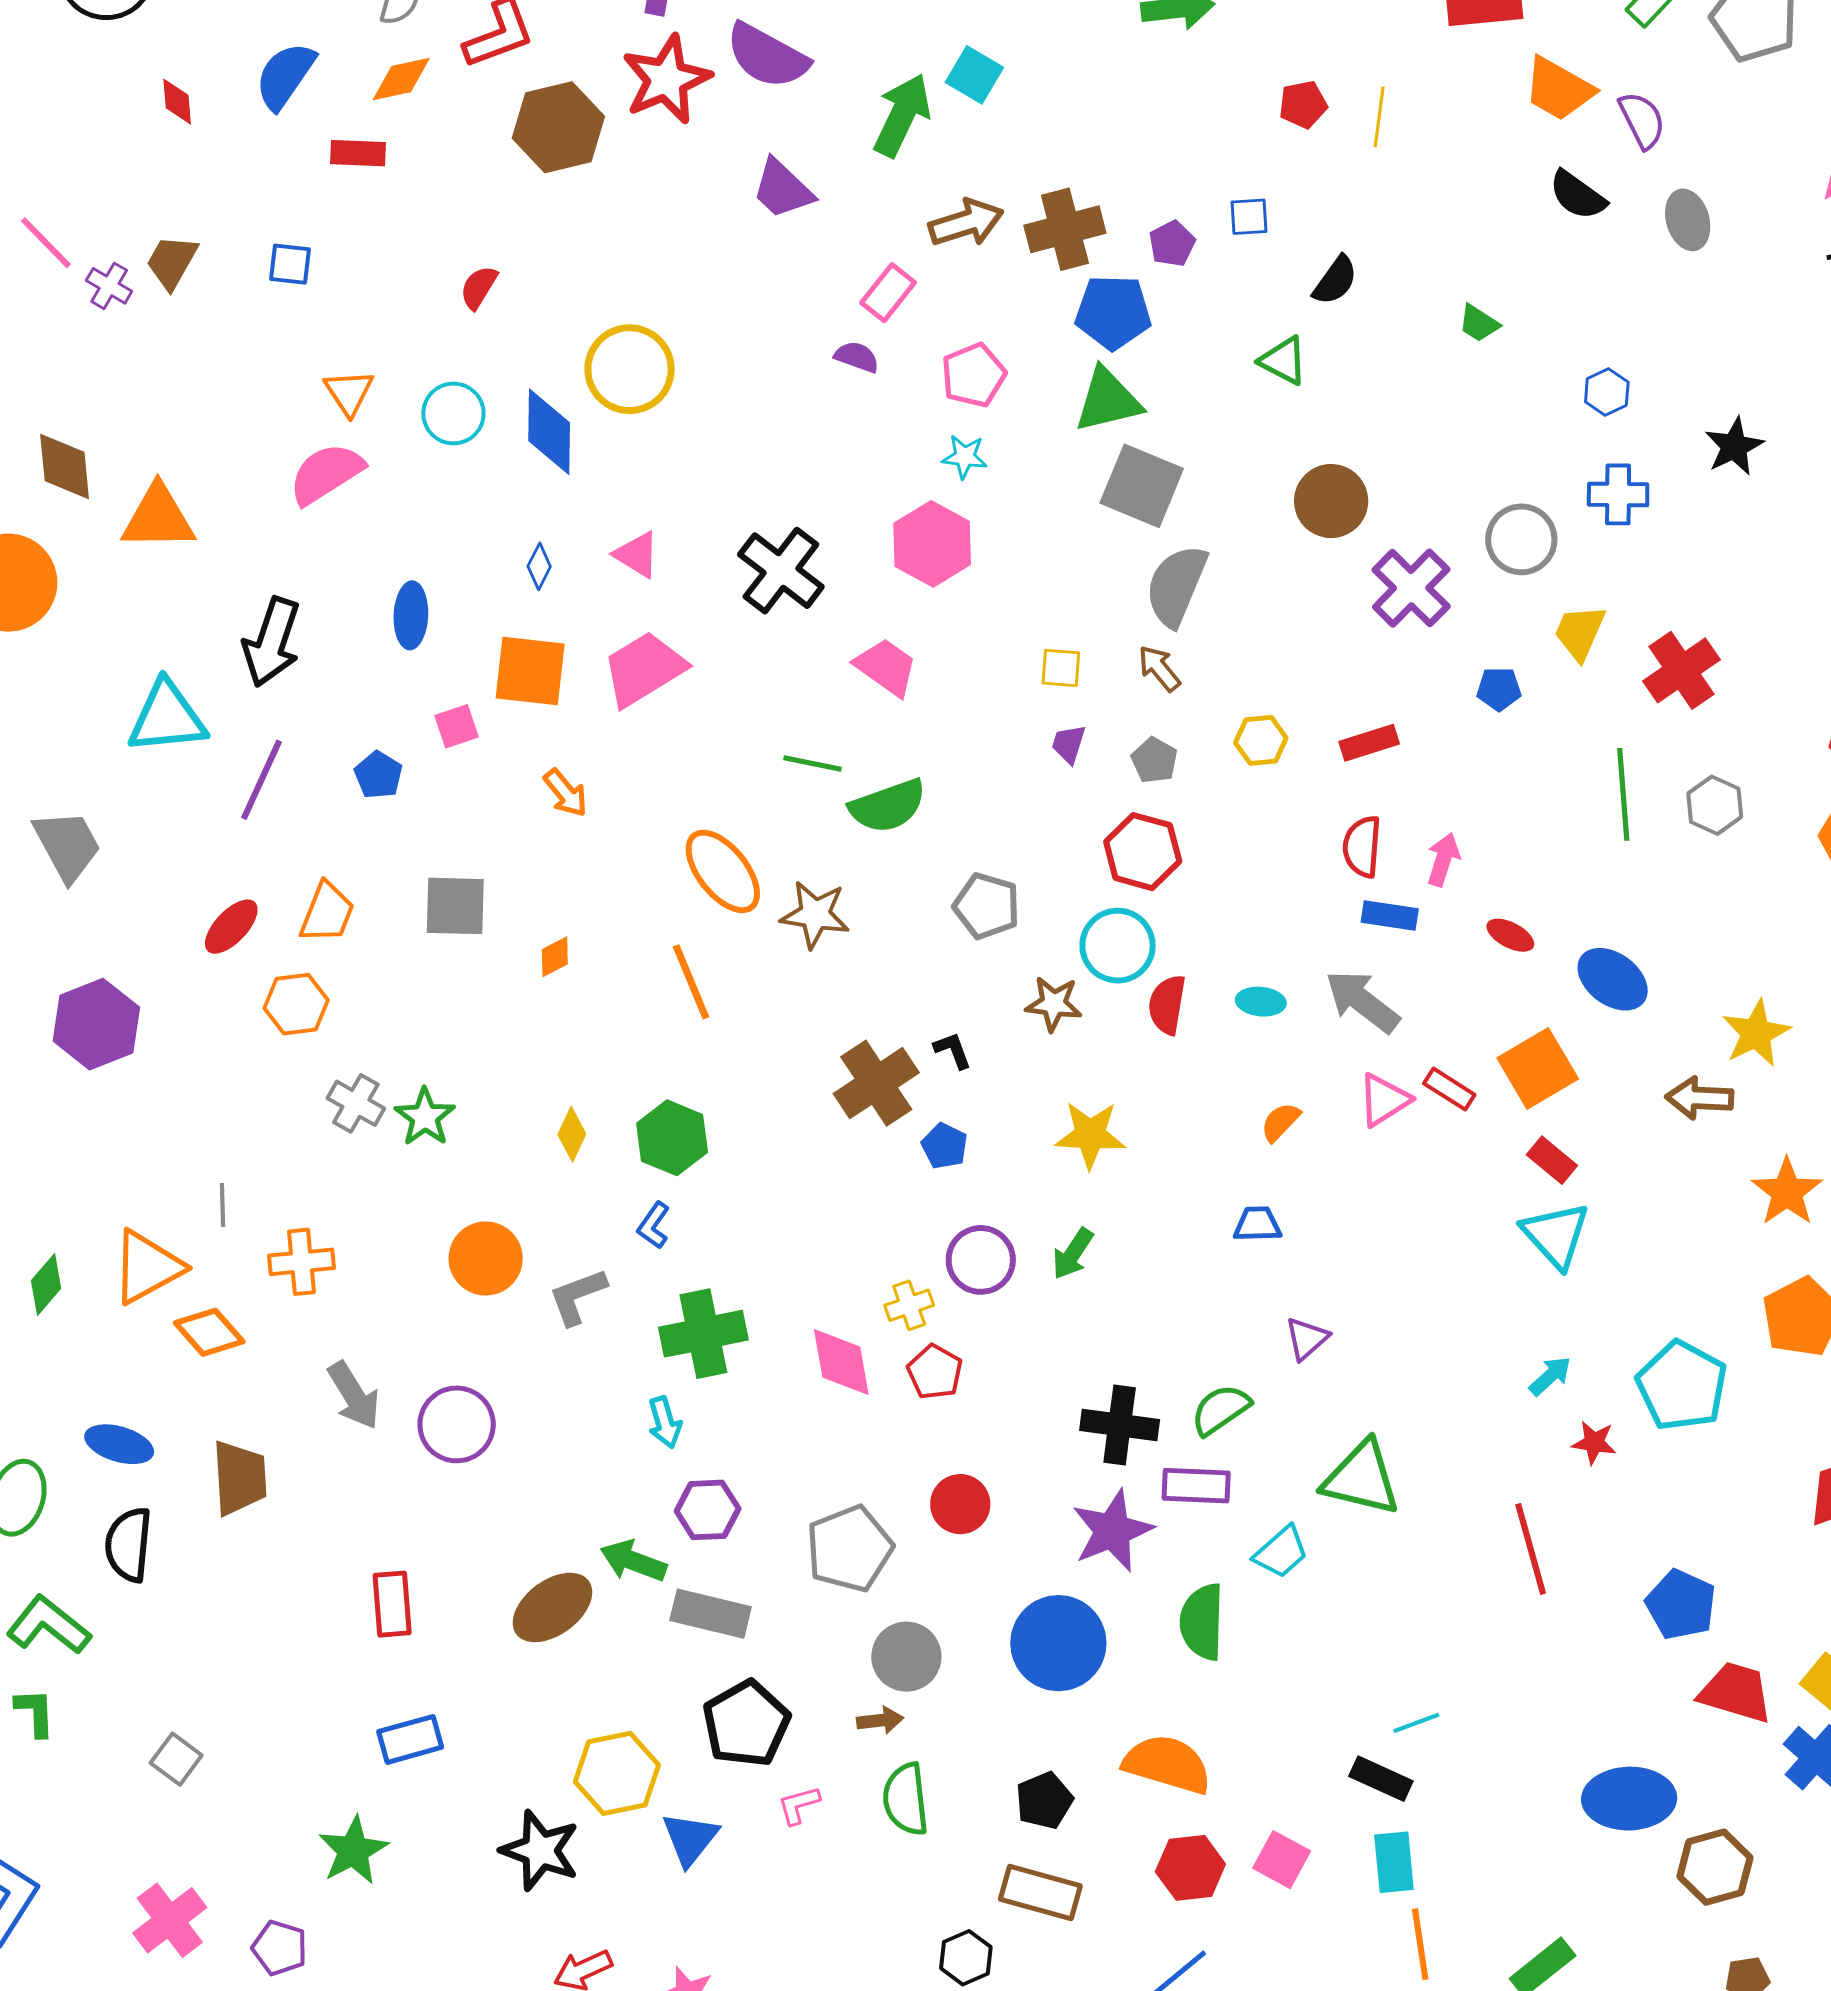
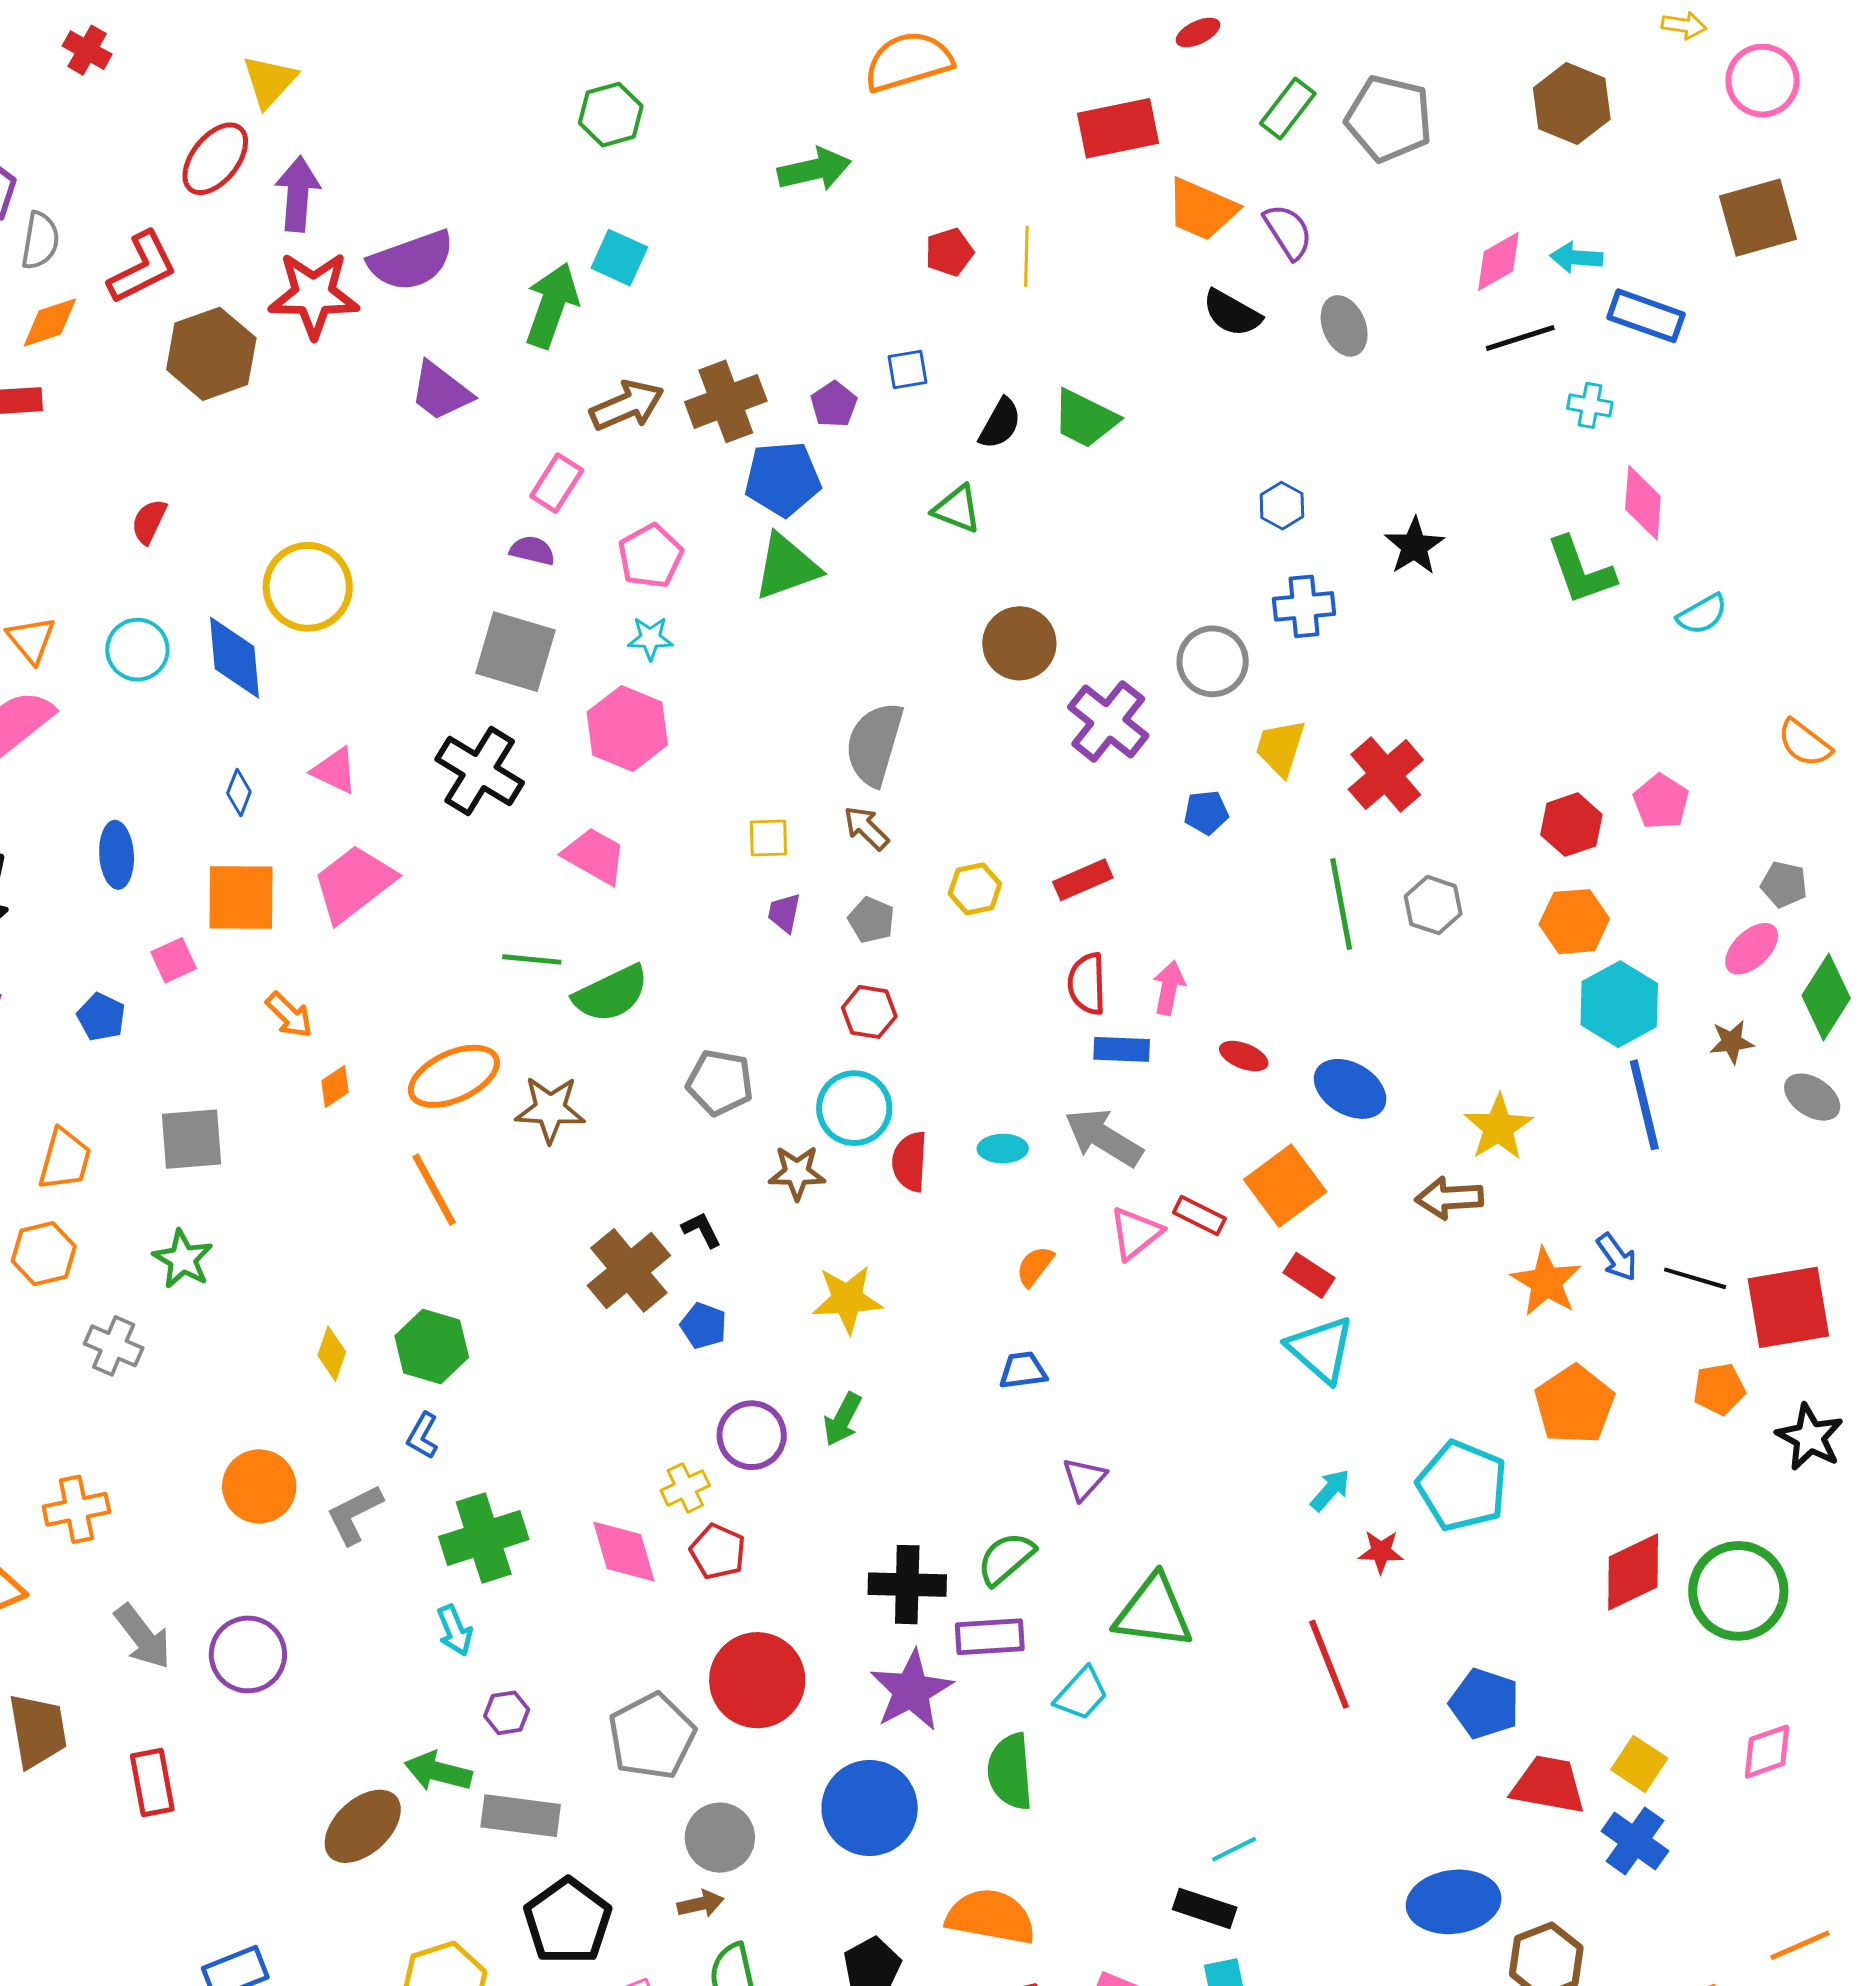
purple semicircle: (767, 56) -> (411, 261), turned -42
red star: (666, 79) -> (314, 295), turned 30
green trapezoid: (1479, 323) -> (1085, 419), moved, size x1.6
gray square: (1142, 486) -> (515, 652), moved
red hexagon: (1143, 852) -> (869, 1012), size x0.7
orange ellipse: (723, 871) -> (454, 1076), turned -70
orange diamond: (555, 957) -> (335, 1087), moved
green star: (425, 1117) -> (183, 1259), moved
red circle: (960, 1504) -> (757, 1680), size x1.6
purple hexagon: (708, 1510) -> (507, 1713), size x0.7
red rectangle: (392, 1604) -> (152, 1782), moved

